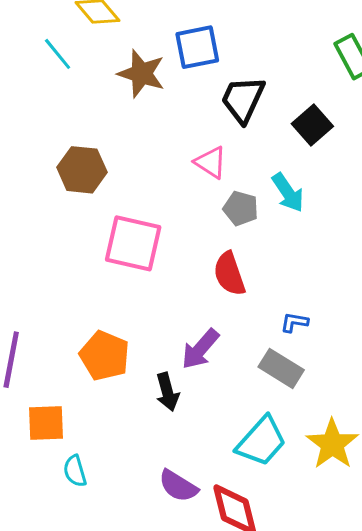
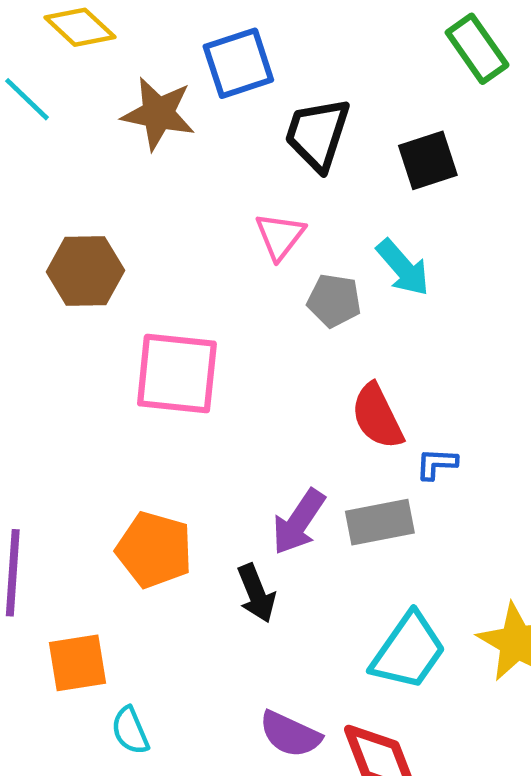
black square: (312, 125) -> (428, 160), turned 30
pink triangle: (211, 162) -> (280, 236), turned 42
red semicircle: (229, 274) -> (377, 416), moved
gray rectangle: (281, 368) -> (380, 522), moved, turned -36

